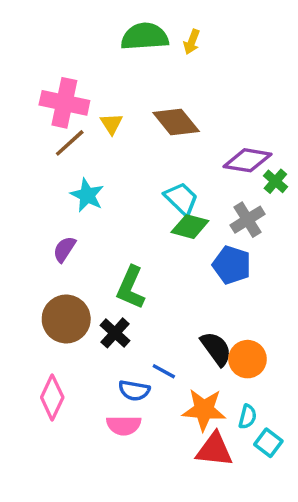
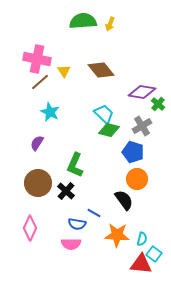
orange circle: (248, 359) -> (137, 179), moved
red triangle: (214, 450) -> (141, 264), moved

